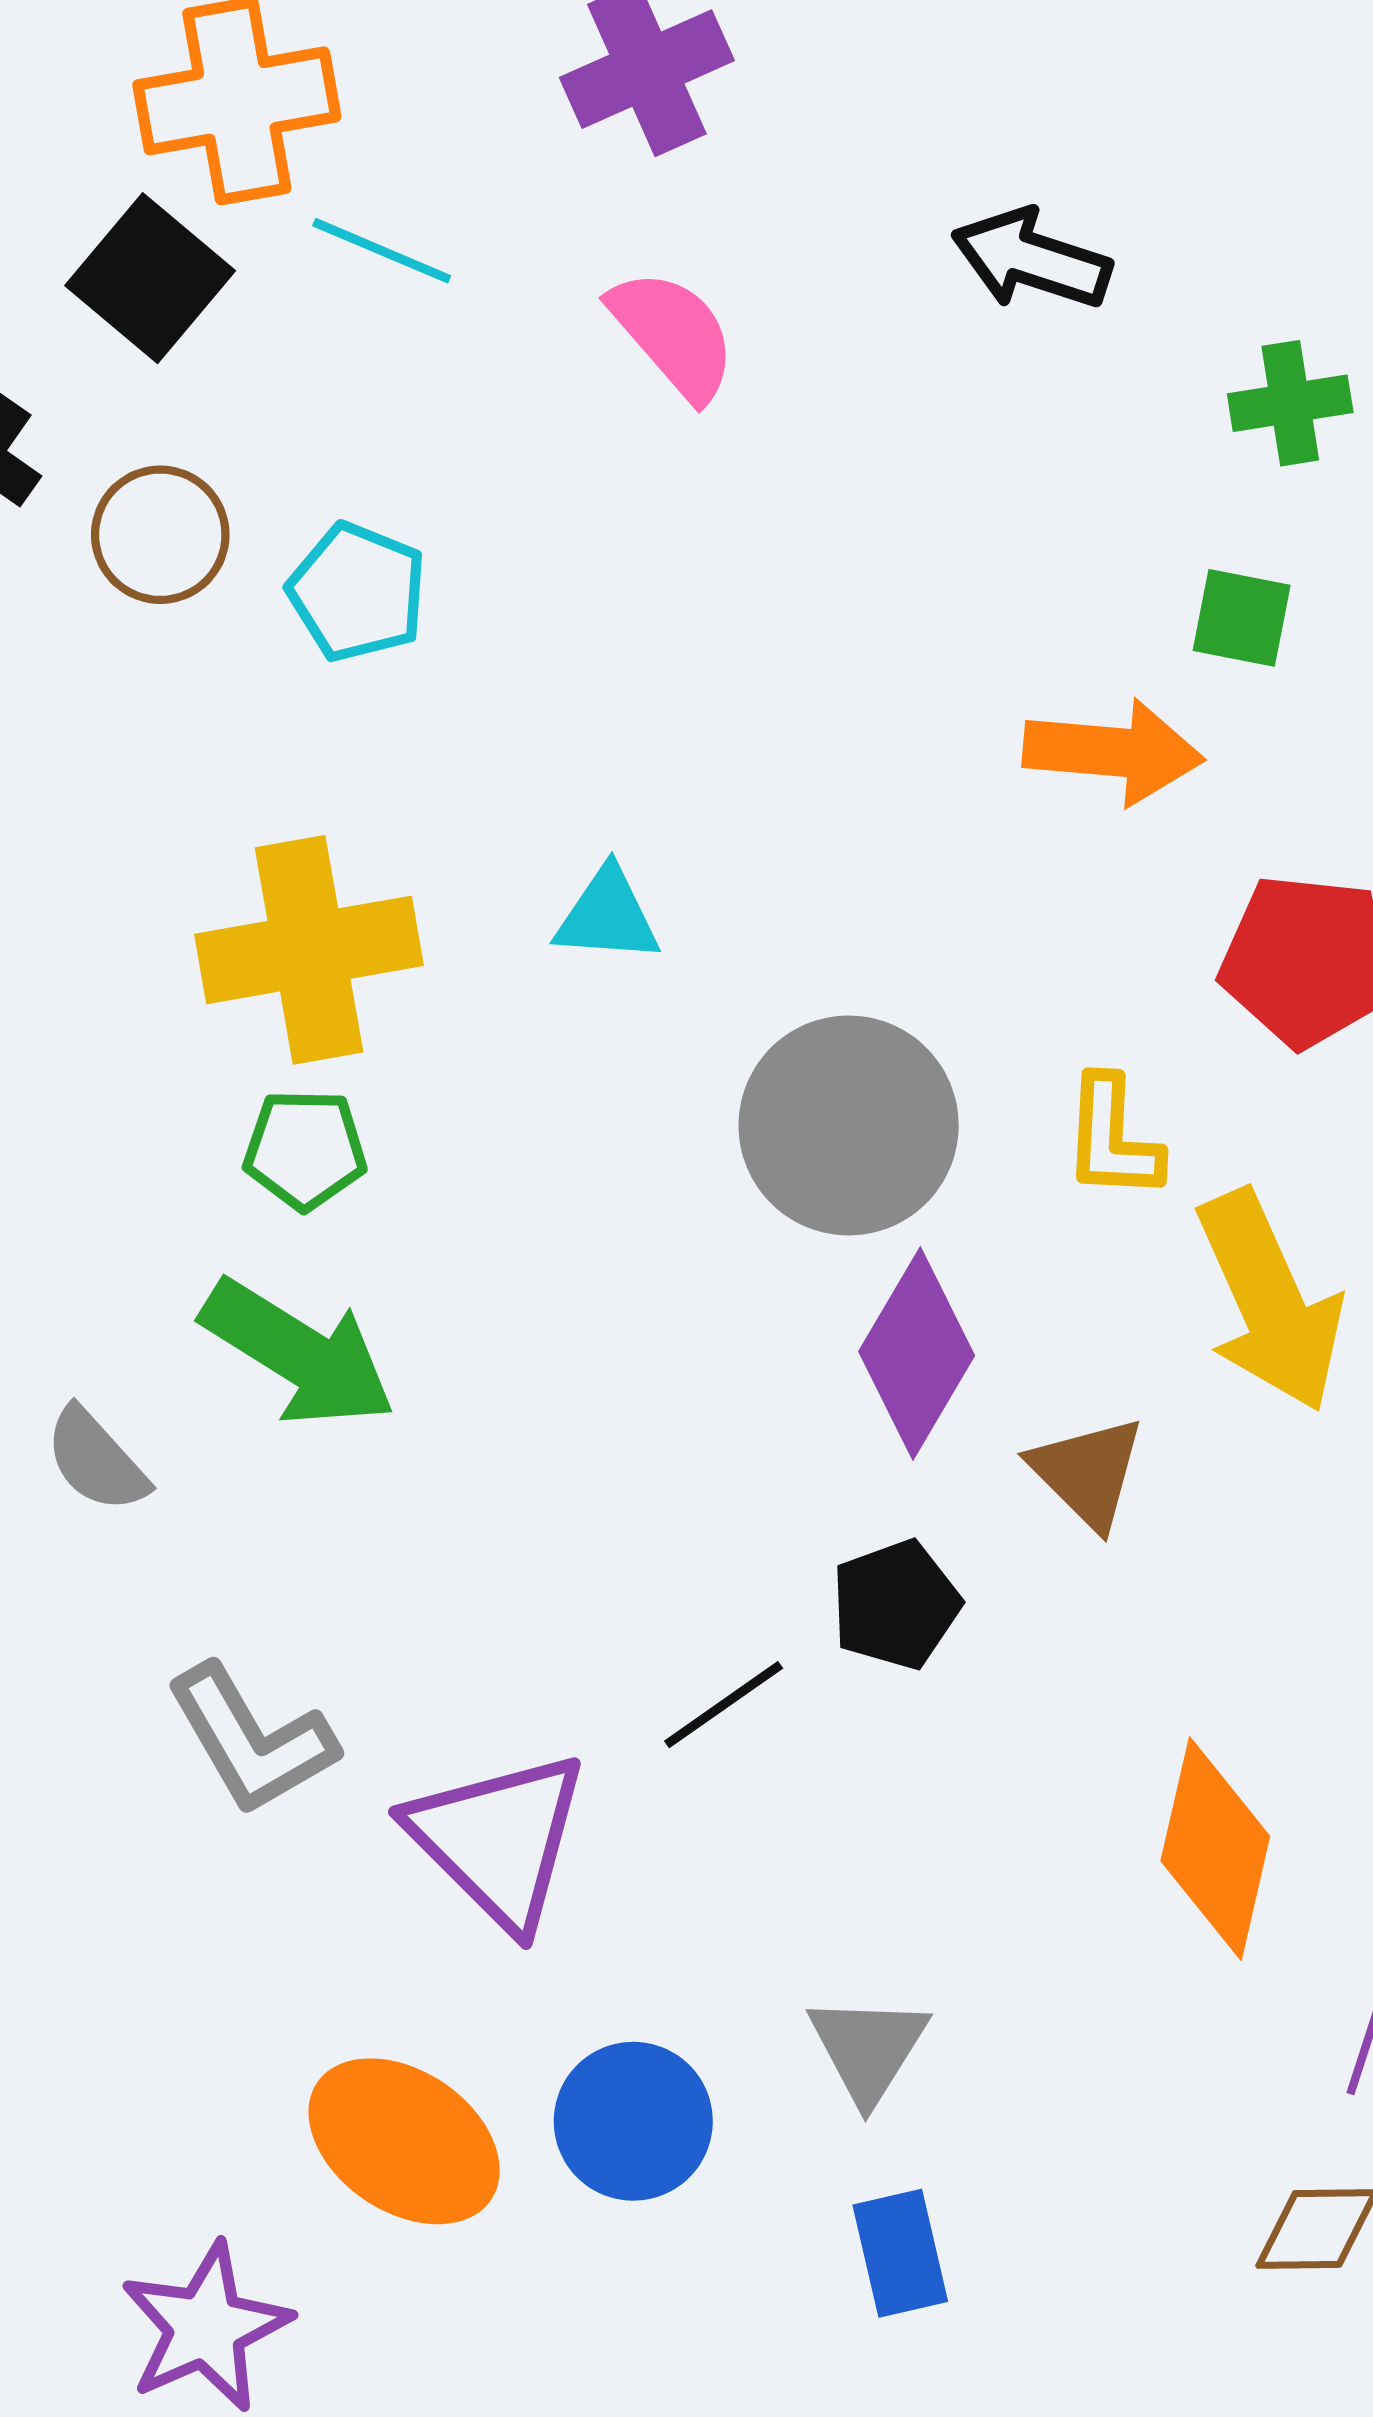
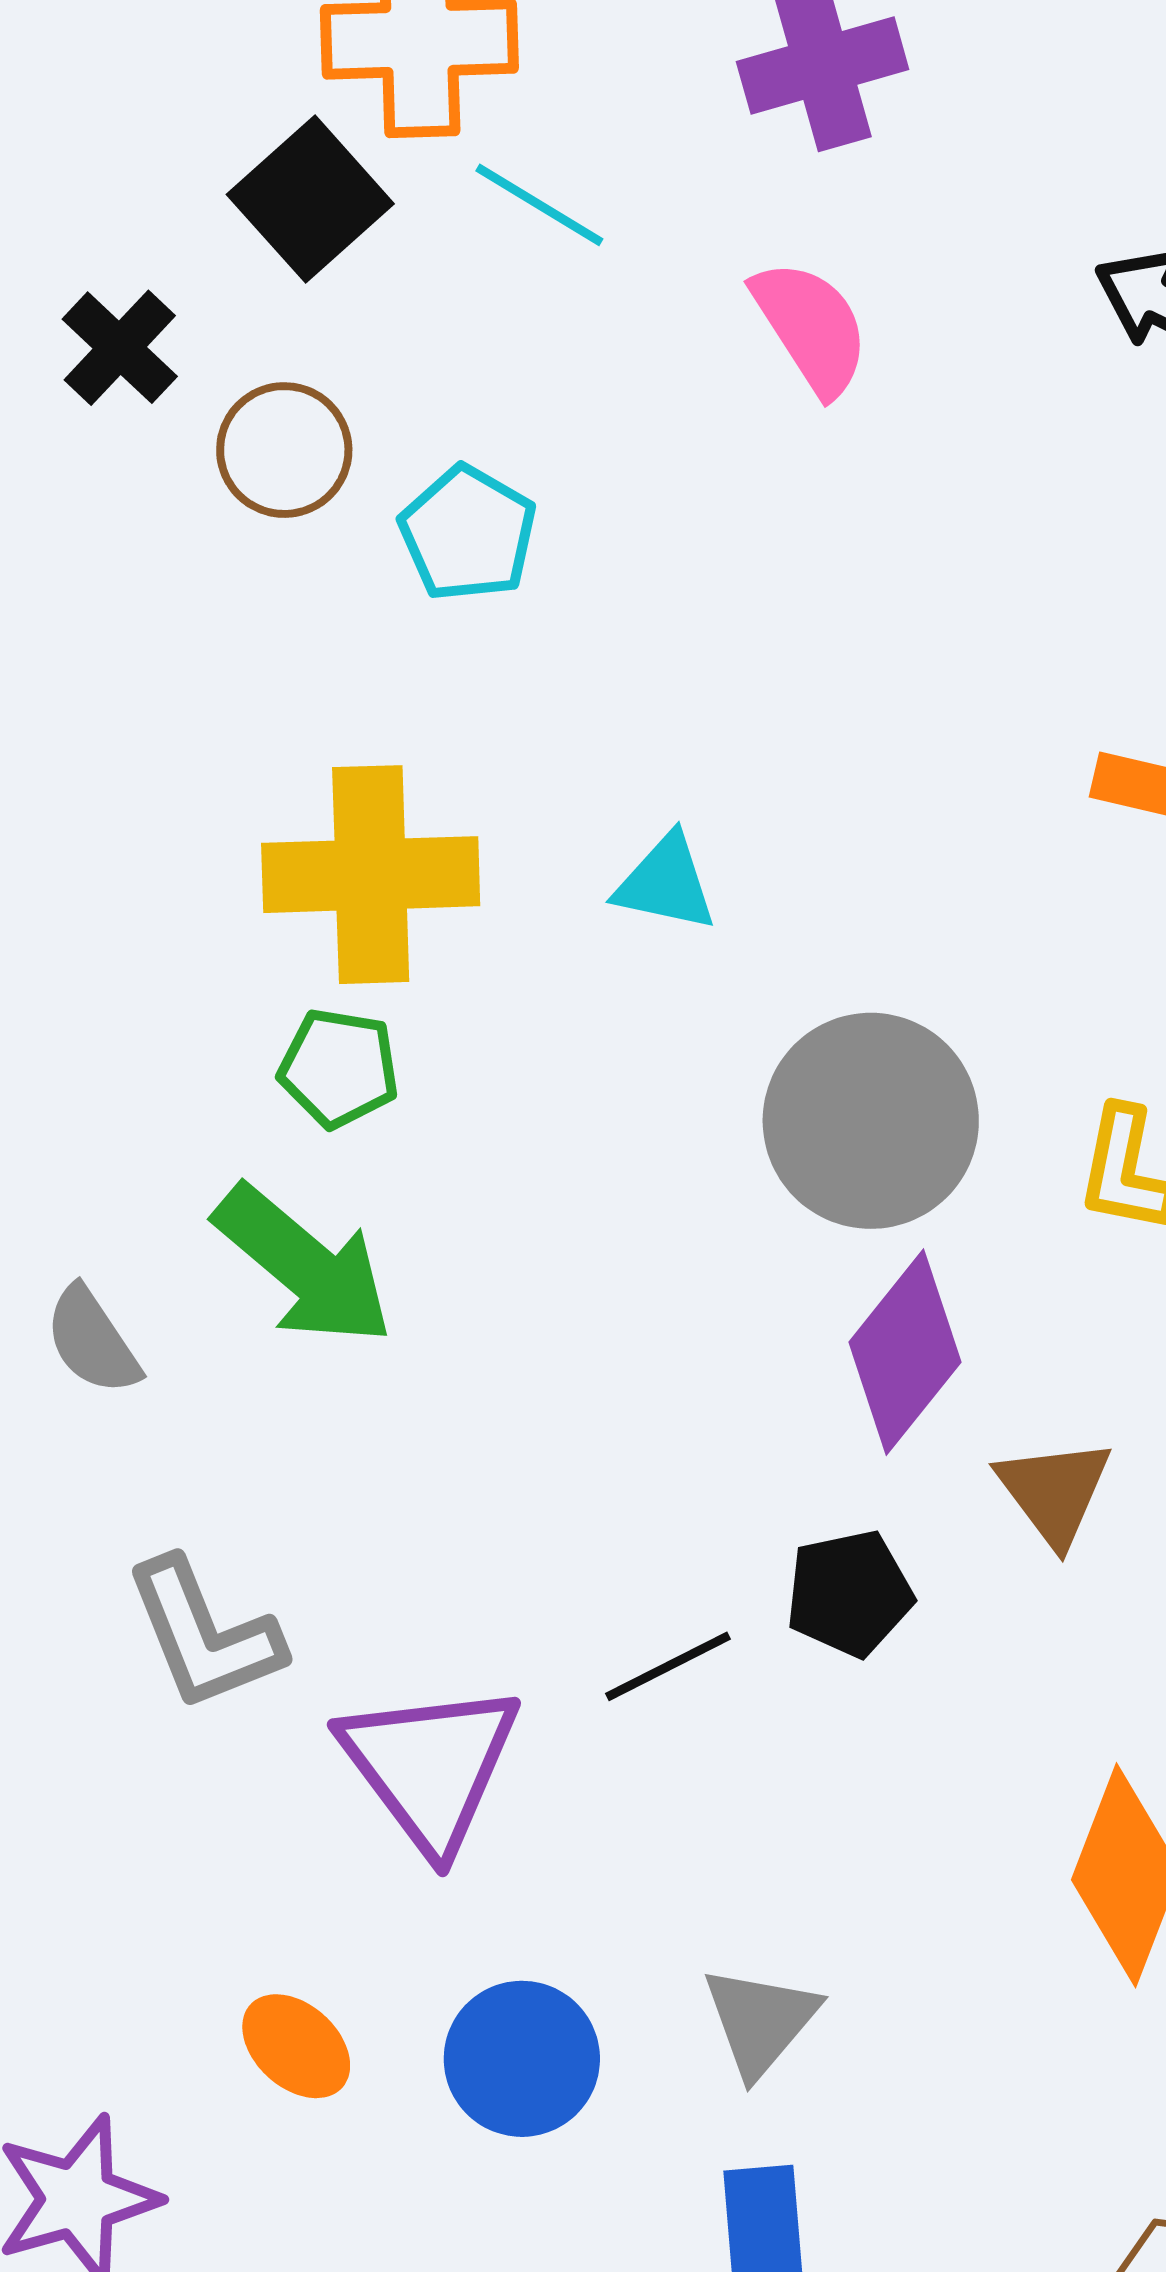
orange ellipse: (404, 2141) -> (296, 2046), size x0.6

